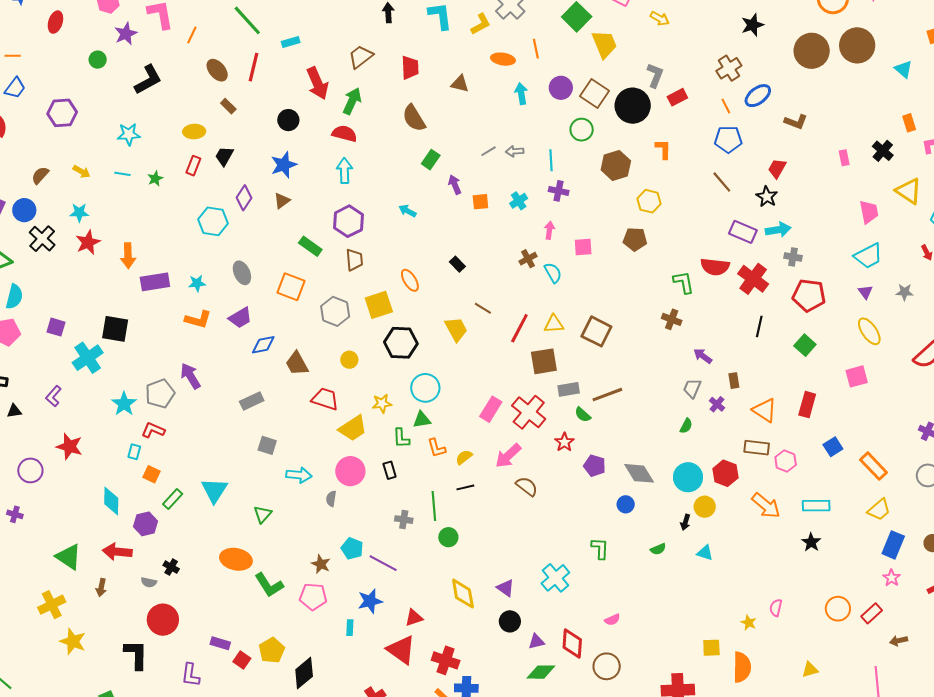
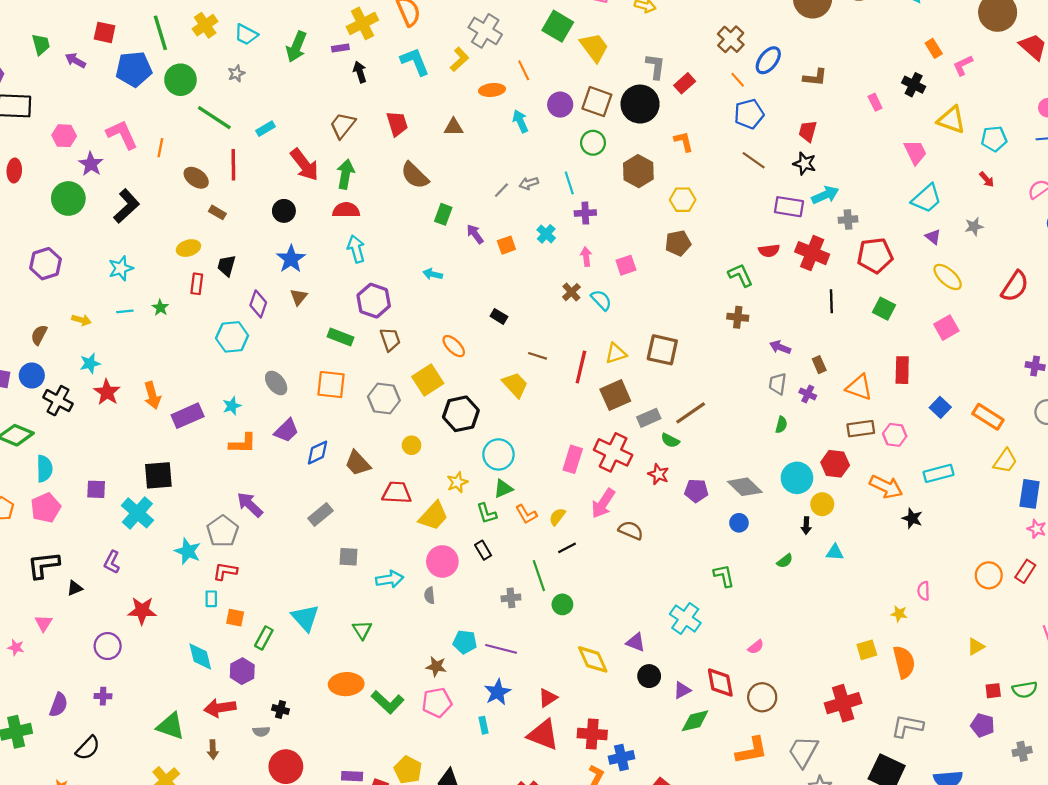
green circle: (98, 60) -> (68, 198), size x1.8
red semicircle: (715, 267) -> (769, 251), size x0.7
black star: (811, 542) -> (912, 518), moved

